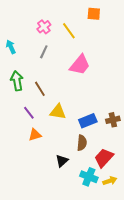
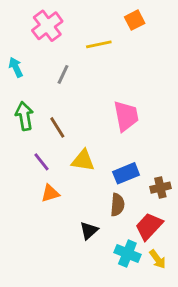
orange square: (94, 14) -> (135, 20), turned -32
pink cross: (44, 27) -> (47, 26), moved, size x1.5
yellow line: (69, 31) -> (99, 44), turned -66
pink trapezoid: (80, 65) -> (126, 116), moved, turned -50
brown cross: (113, 120) -> (160, 188), moved
yellow arrow: (110, 181) -> (158, 259), turned 72

